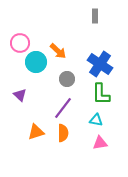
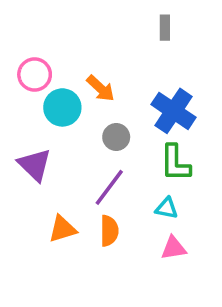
purple triangle: (20, 95) -> (35, 165), size x1.5

